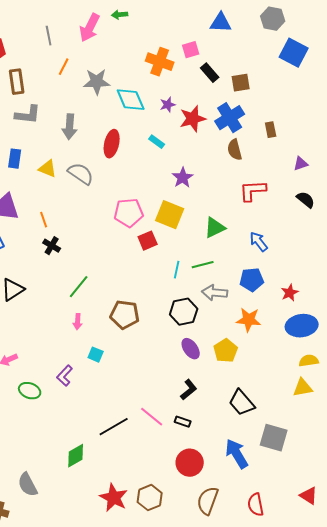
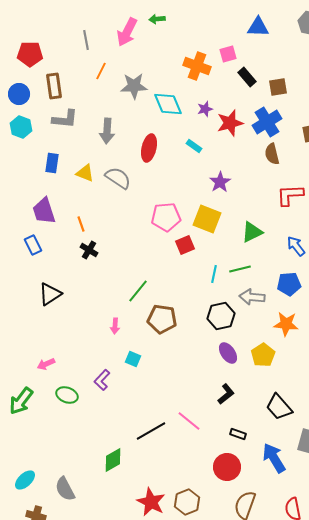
green line: (79, 287) -> (138, 291), moved
black rectangle: (183, 422) -> (238, 434), moved

